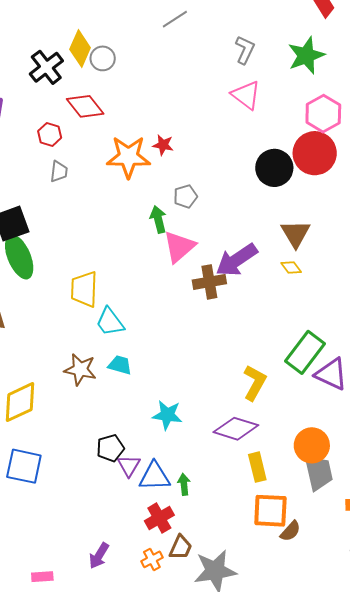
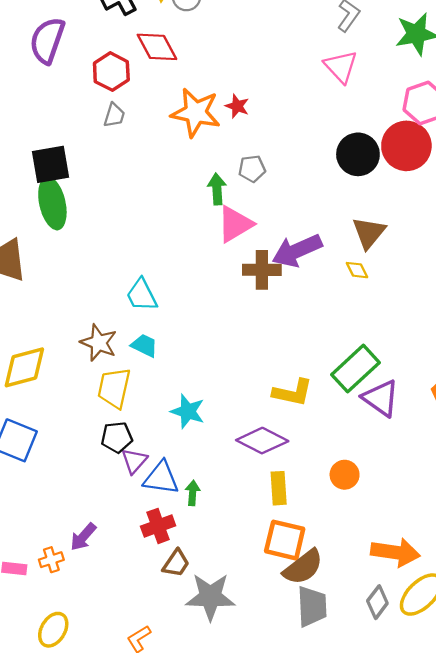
red hexagon: (50, 134) -> (111, 72), size x1.4
yellow trapezoid: (84, 289) -> (114, 388), moved
yellow L-shape: (255, 383) -> (293, 392), turned 63
orange circle: (312, 445) -> (345, 475), size x0.7
gray trapezoid: (319, 473) -> (312, 606), moved
brown semicircle: (290, 531) -> (303, 567), size x1.6
purple arrow: (99, 556) -> (83, 537), moved
orange cross: (152, 559) -> (51, 560), moved

